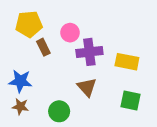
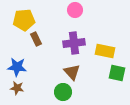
pink circle: (70, 33) -> (75, 10), moved
green square: (131, 100) -> (117, 73), moved
green circle: (59, 111) -> (63, 92), moved

